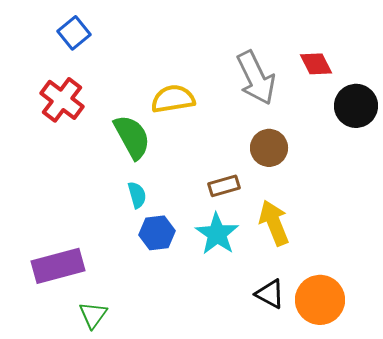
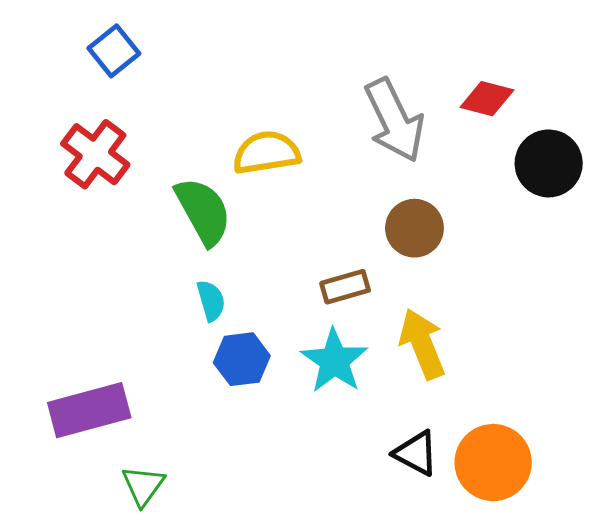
red diamond: (316, 64) -> (487, 99), turned -48

